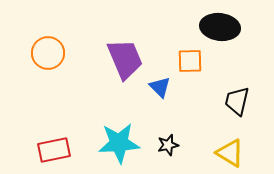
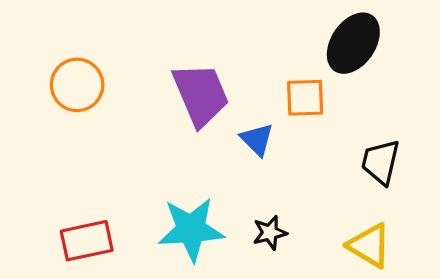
black ellipse: (220, 27) -> (353, 43), turned -63

